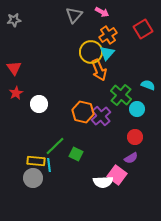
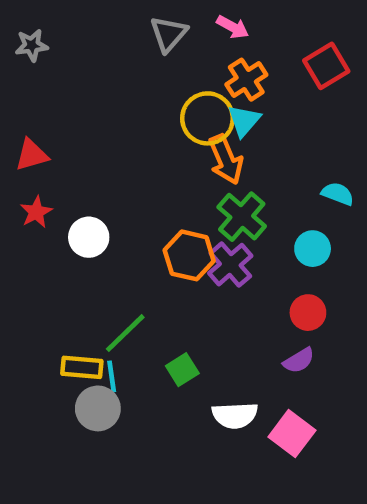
red triangle: (14, 68) -> (32, 155), turned 49
green cross: (121, 95) -> (242, 217), moved
green square: (76, 154) -> (182, 370), moved, turned 32
pink square: (117, 175) -> (292, 434), moved
gray circle: (33, 178) -> (98, 408), moved

